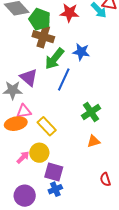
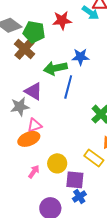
brown cross: (43, 37) -> (24, 49), moved, turned 35
green arrow: (54, 59) -> (55, 68), turned 50
yellow rectangle: (47, 126) -> (94, 158), moved
pink arrow: (23, 157) -> (34, 172), moved

